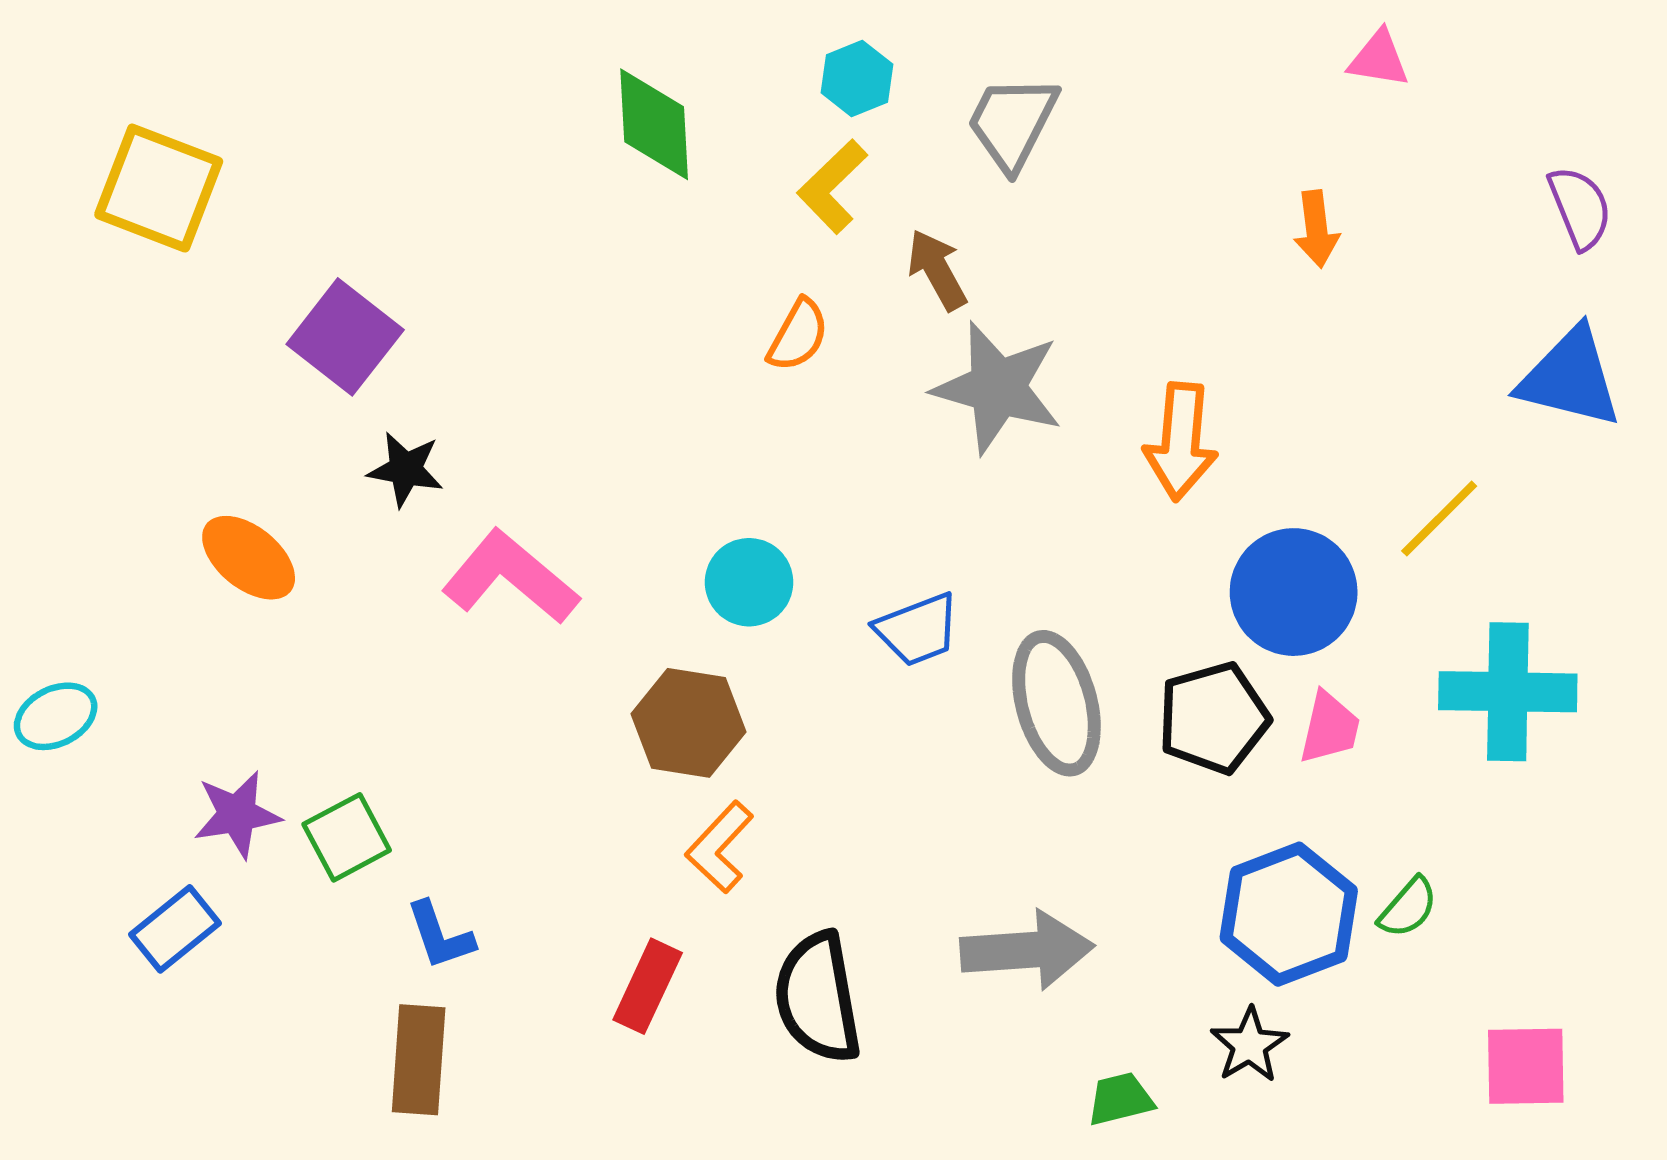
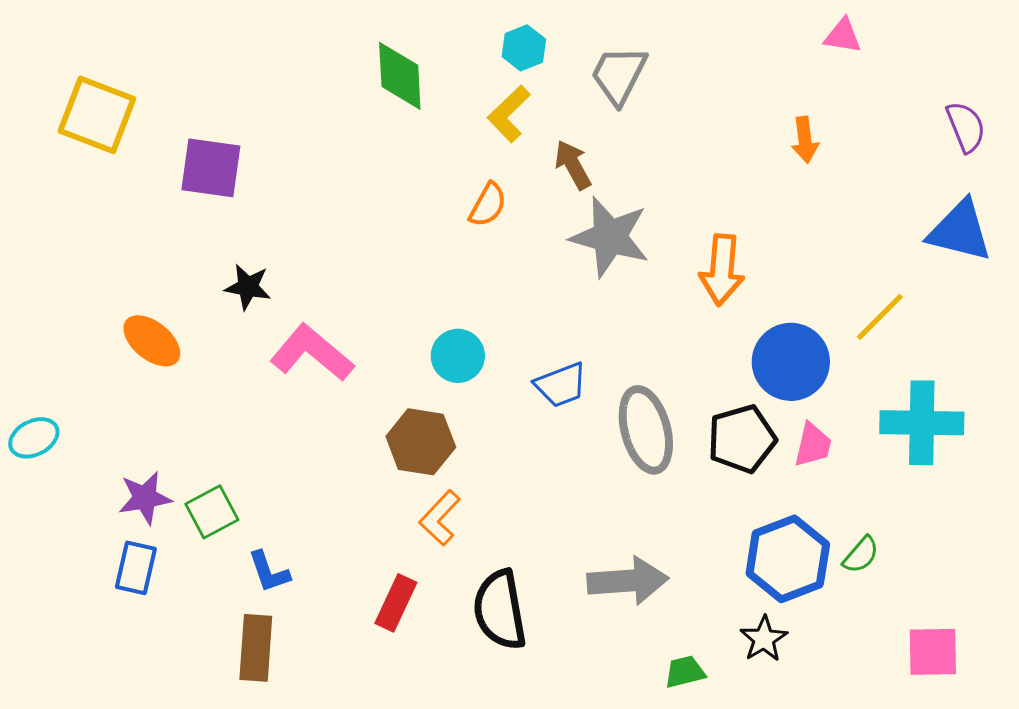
purple square: (345, 337) -> (211, 168), moved, turned -30
blue rectangle: (175, 929) -> (136, 568), moved, turned -38

